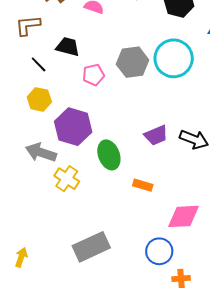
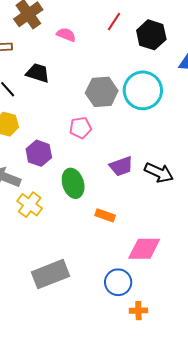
pink pentagon: (93, 75) -> (80, 128), moved
purple hexagon: (73, 127) -> (39, 153), size x0.7

